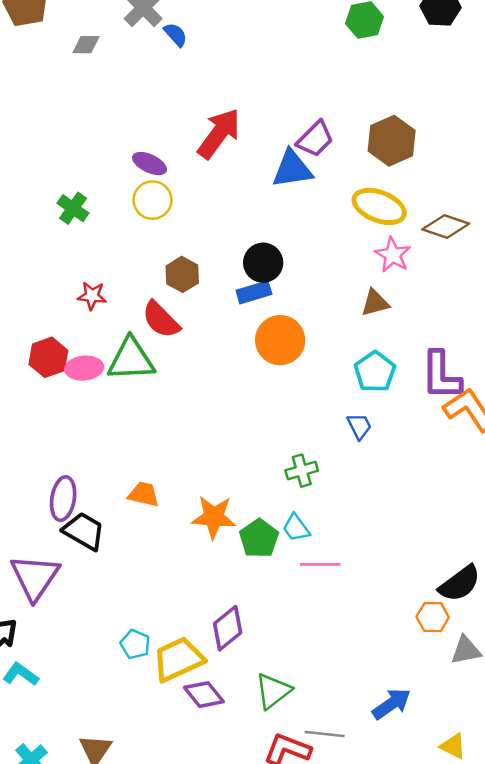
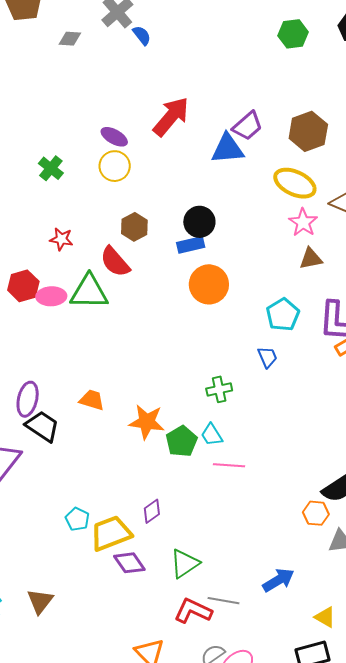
brown triangle: (375, 303) -> (311, 259), moved
purple diamond: (228, 628) -> (152, 511), size x0.7

